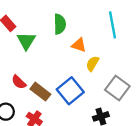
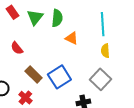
green triangle: (26, 41) -> (35, 17), moved
yellow semicircle: (92, 64) -> (105, 51), moved, turned -40
red semicircle: (19, 82) -> (17, 48), moved

